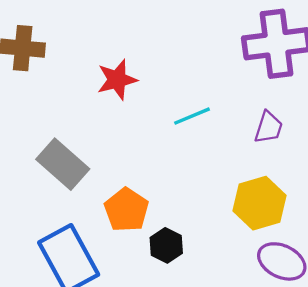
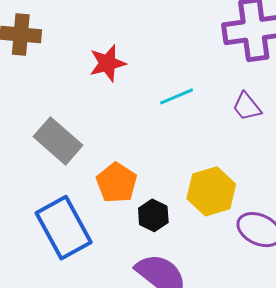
purple trapezoid: (269, 127) -> (247, 107), turned 124
yellow hexagon: (260, 203) -> (211, 191), moved

